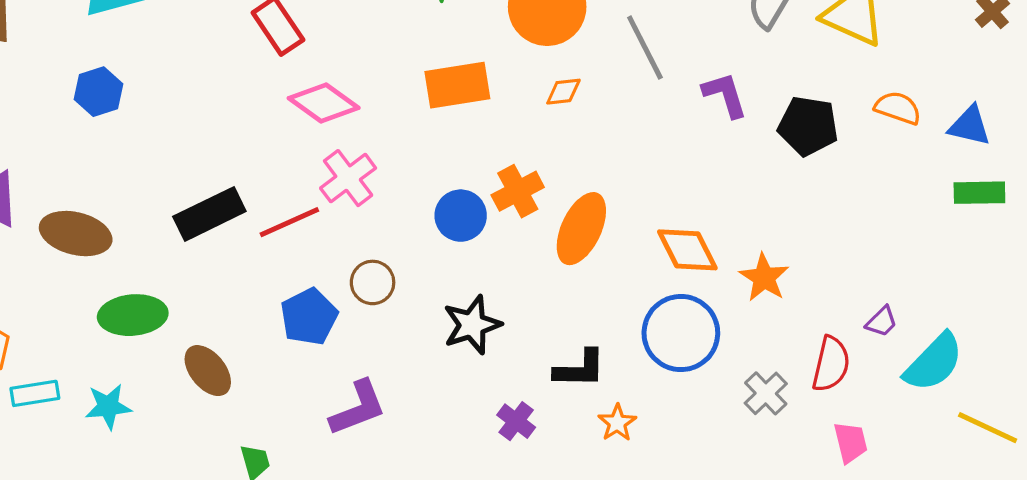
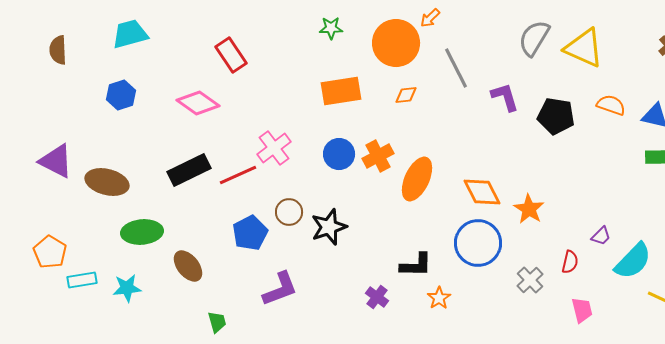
pink diamond: (324, 103) -> (198, 103), moved
blue circle: (461, 216) -> (339, 154), moved
black star: (472, 325) -> (329, 227), moved
red semicircle: (831, 364) -> (570, 262), size x0.7

